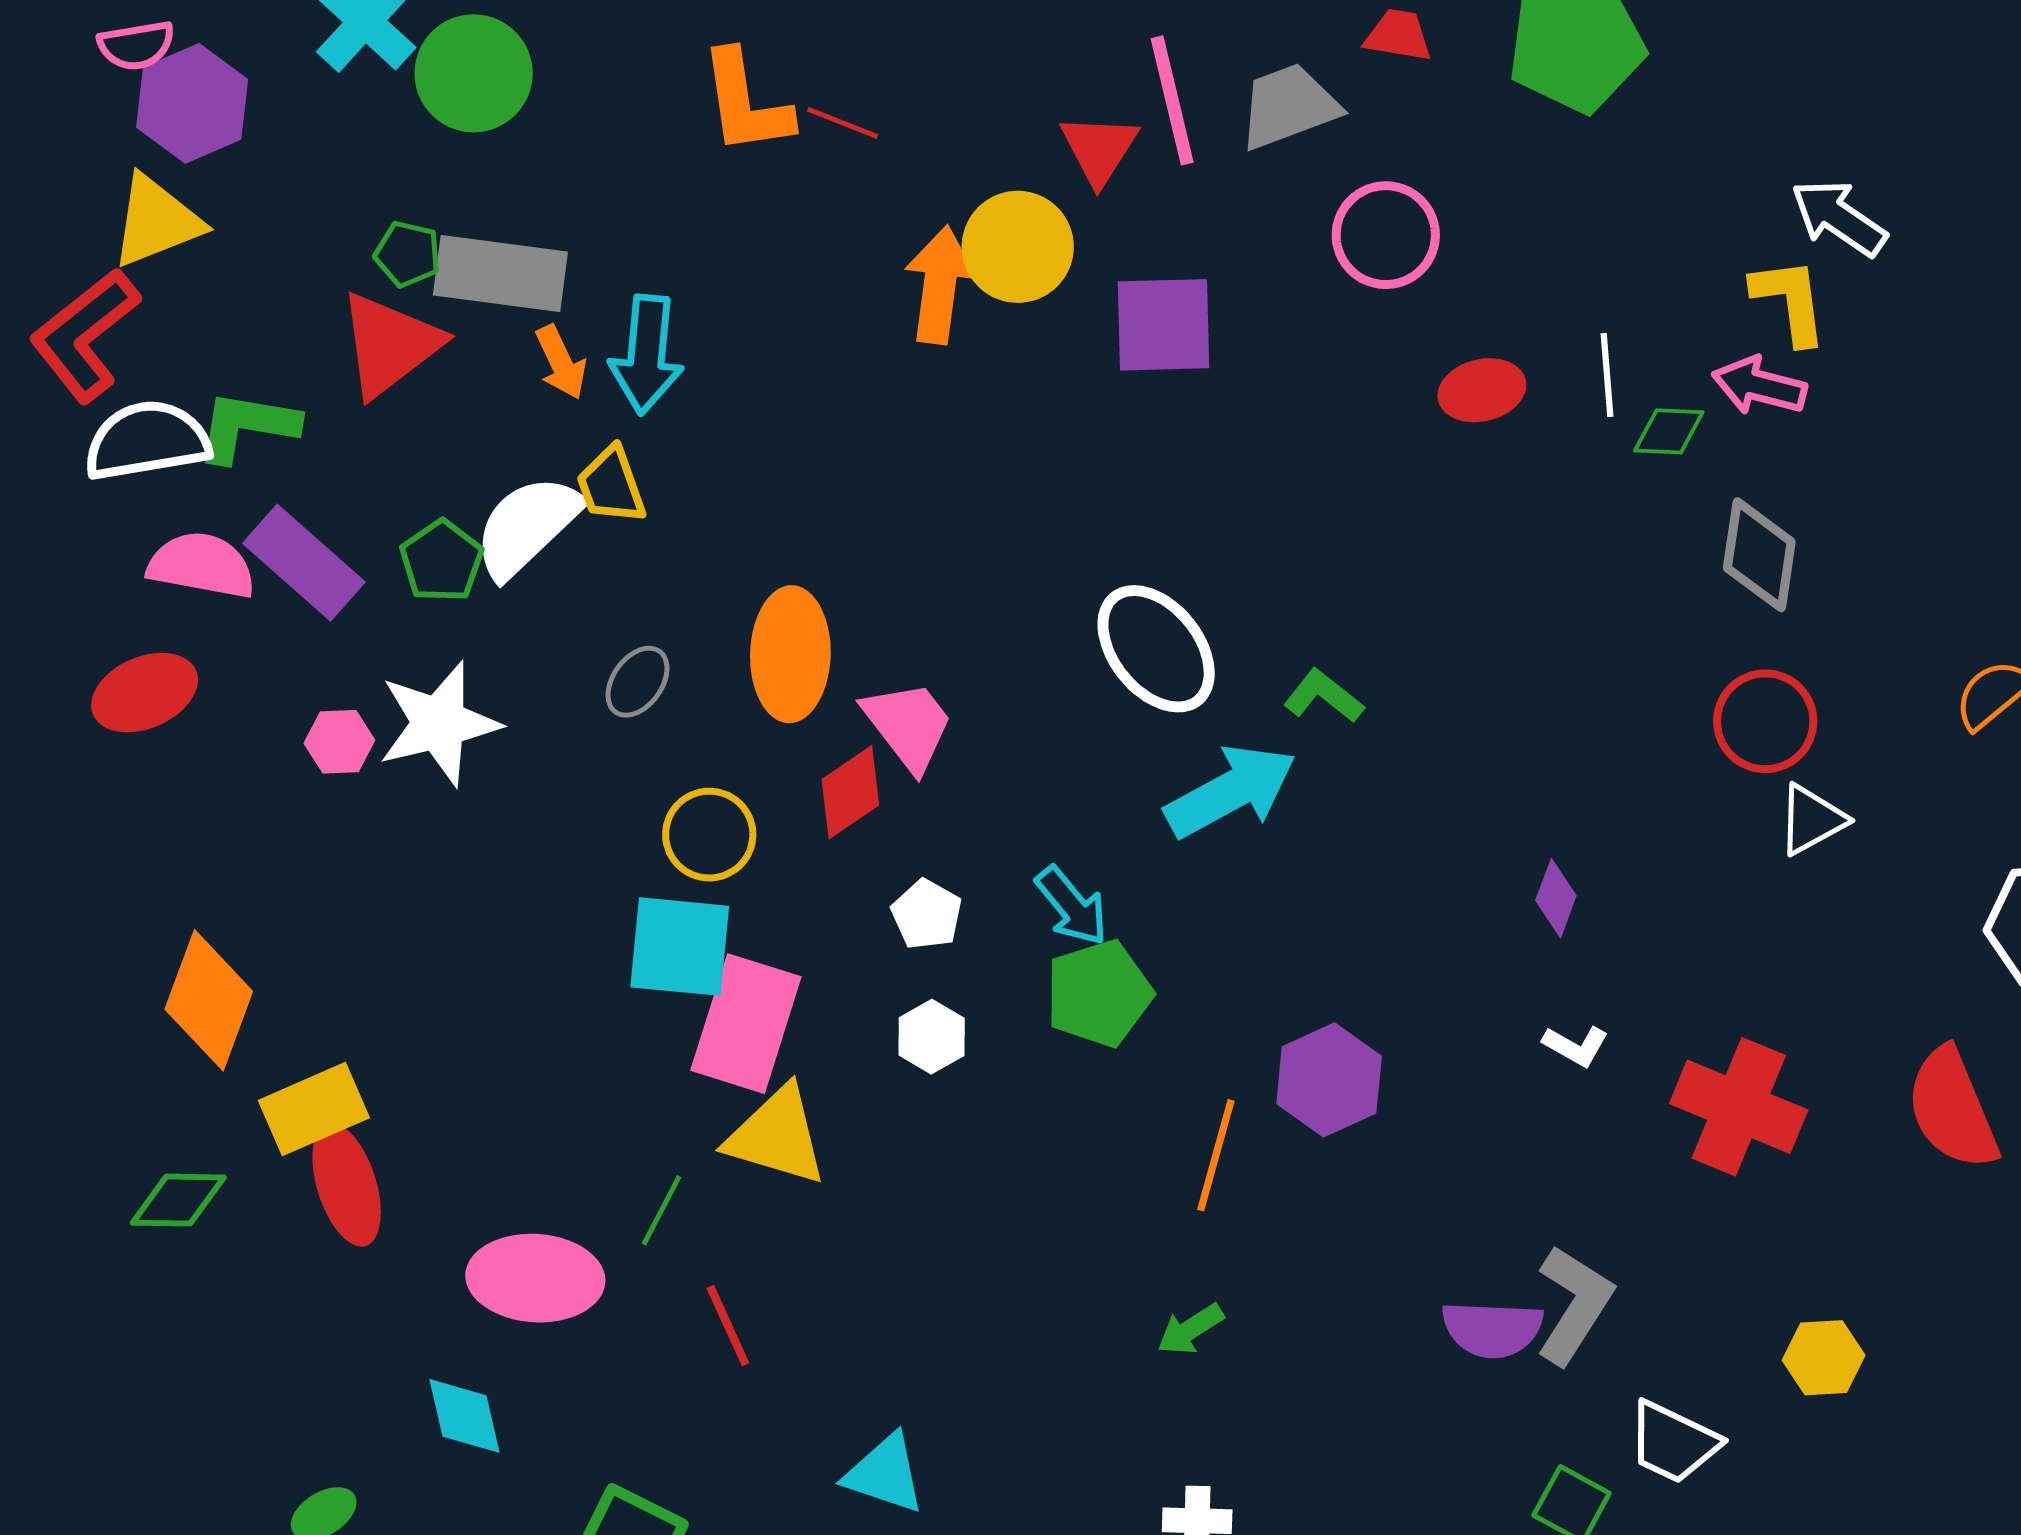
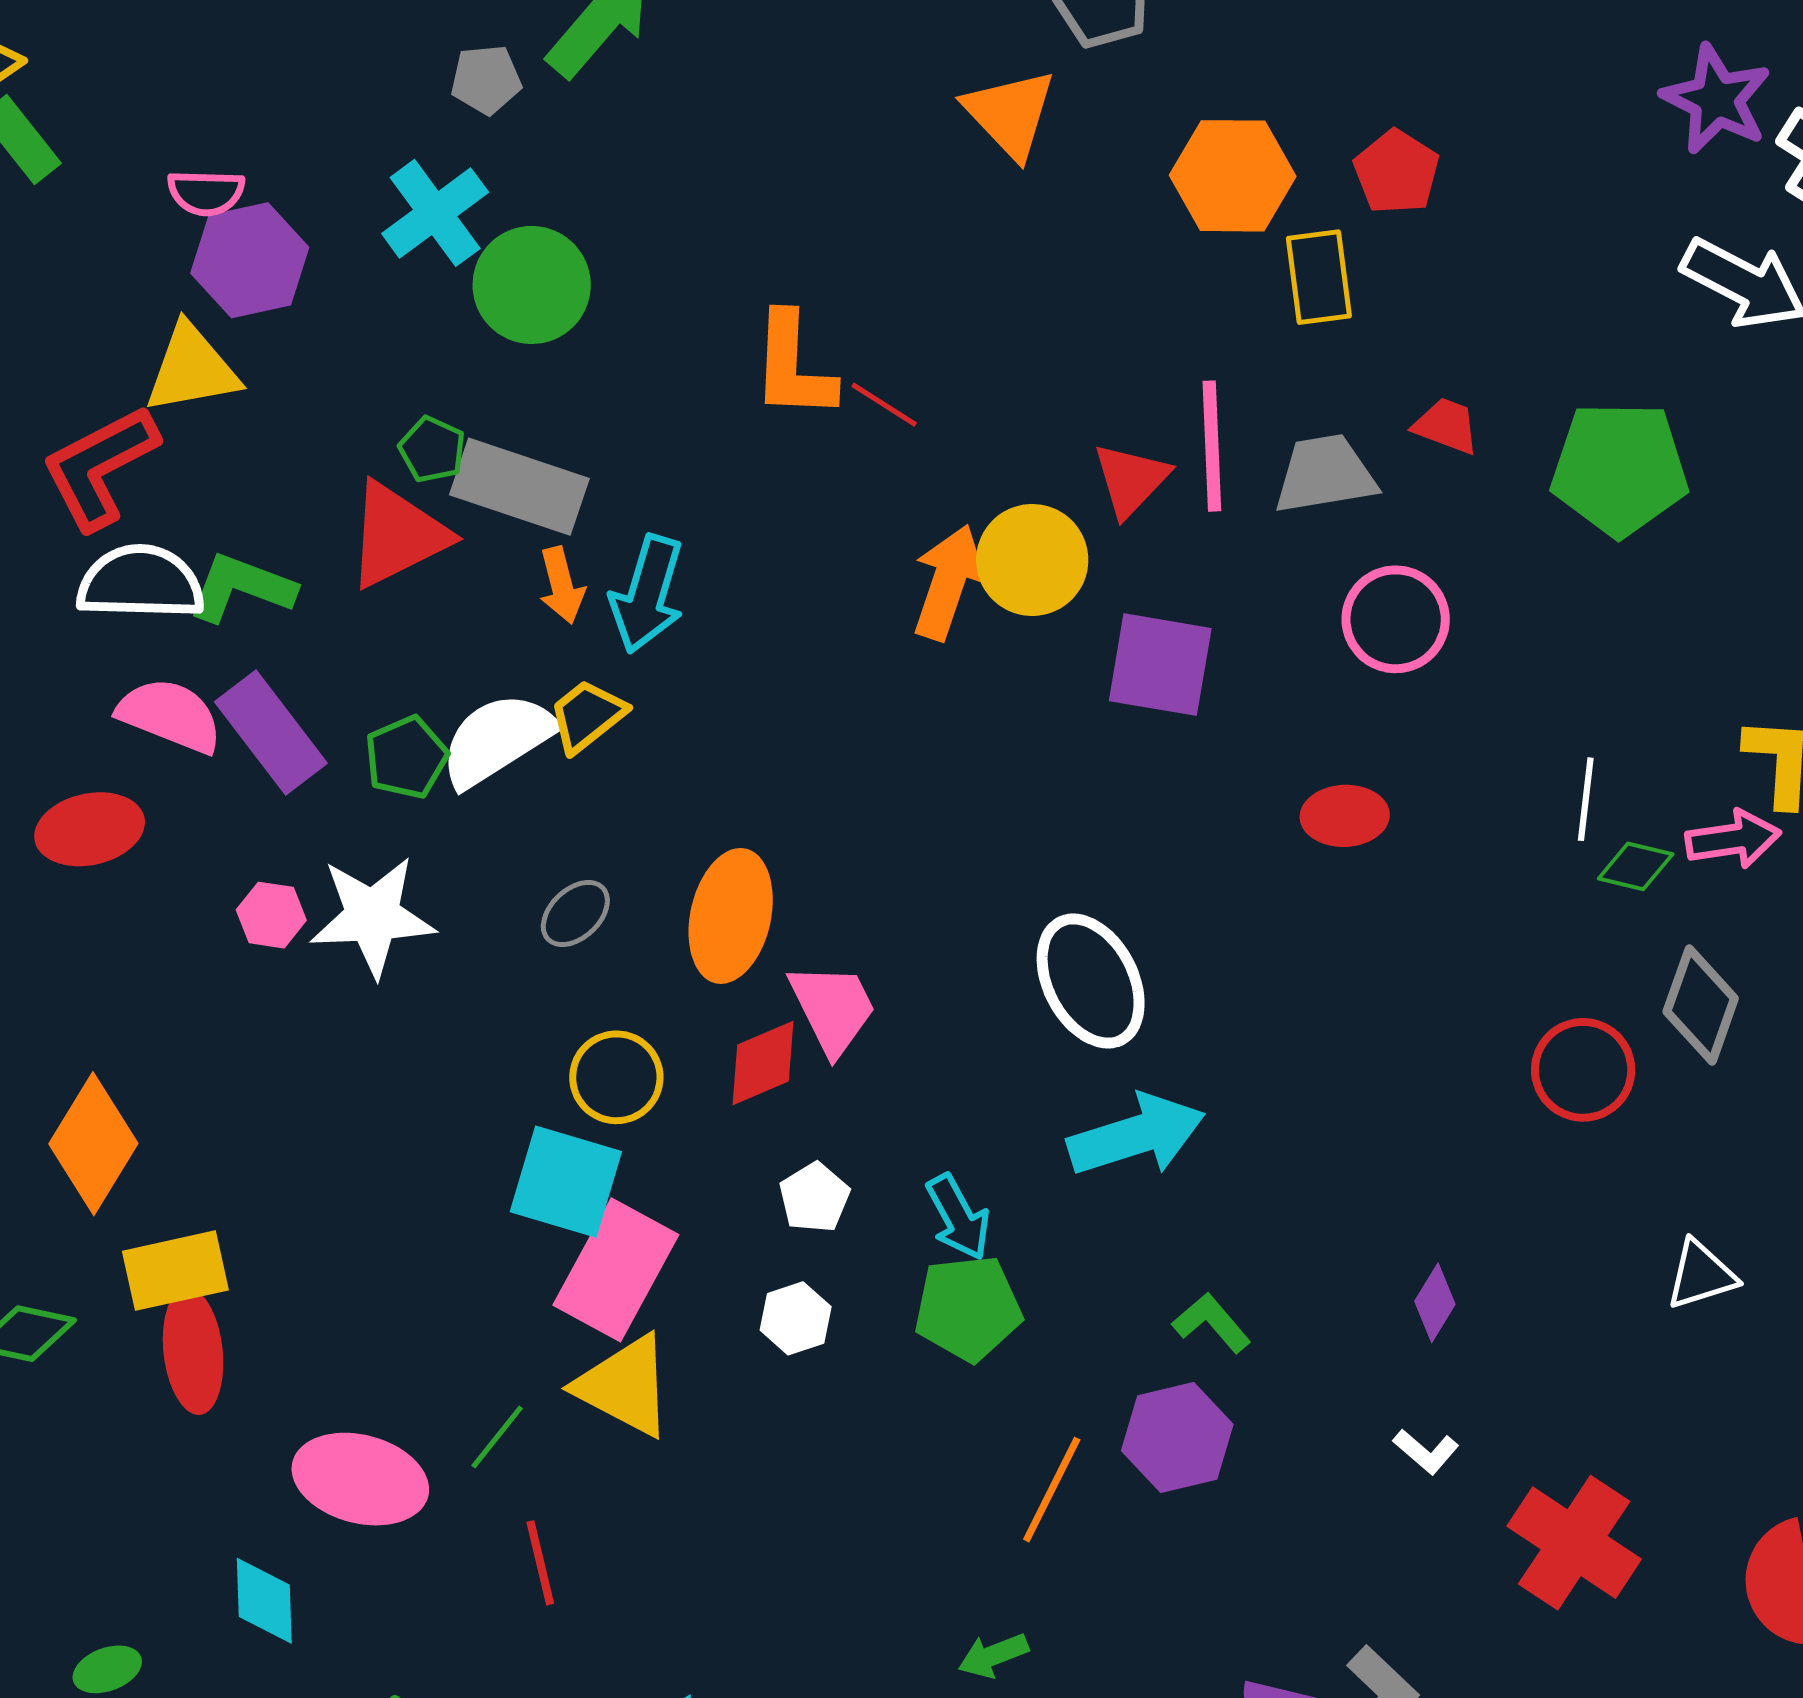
pink arrow: (1759, 386) -> (1733, 839), turned 146
red ellipse: (1482, 390) -> (1345, 816), moved
yellow trapezoid: (611, 485) -> (587, 716), turned 60
green L-shape: (1324, 696) -> (1212, 1323), moved
red circle: (1765, 721) -> (1583, 1070), moved

